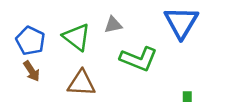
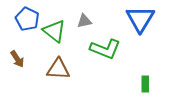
blue pentagon: (30, 41) -> (27, 19), moved

